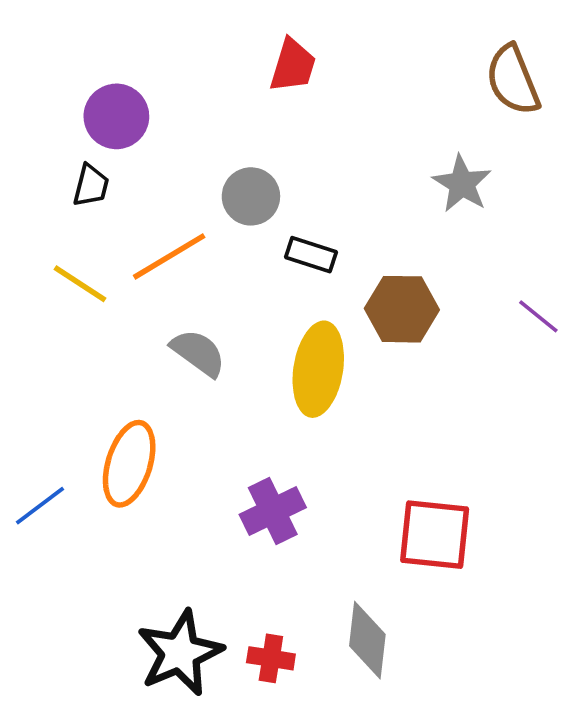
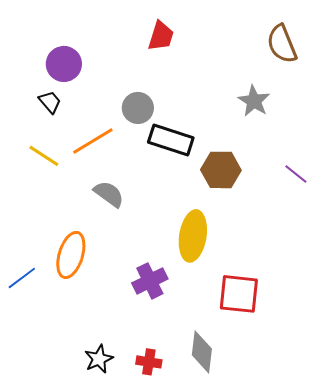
black trapezoid: (91, 185) -> (50, 102), turned -55
black rectangle: (311, 255) -> (171, 140), size x1.6
yellow ellipse: (318, 369) -> (193, 236), moved
black star: (180, 653) -> (99, 359), size x0.6

